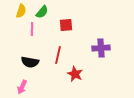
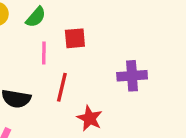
pink line: (32, 29) -> (44, 53), moved

